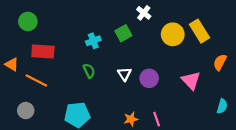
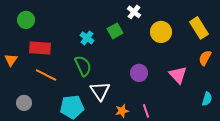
yellow rectangle: (200, 31) -> (199, 28), moved
cyan cross: (93, 41) -> (87, 38), turned -32
orange triangle: (12, 64) -> (11, 60), turned 32
green semicircle: (89, 71) -> (83, 66), size x1.5
white triangle: (124, 74) -> (100, 91), moved, size x1.5
orange line: (36, 80) -> (46, 75), moved

